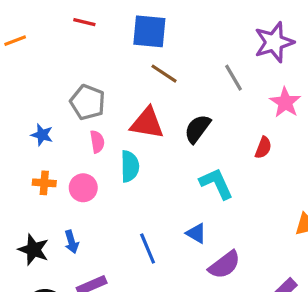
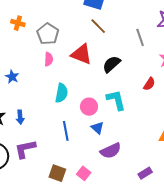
blue star: (42, 135) -> (12, 77), moved
cyan semicircle: (130, 166) -> (61, 93), moved
orange cross: (44, 183) -> (18, 23), moved
pink circle: (83, 188) -> (89, 107), moved

